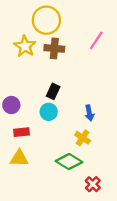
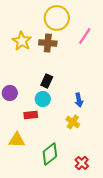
yellow circle: (46, 20) -> (57, 18), moved
red rectangle: (21, 132) -> (31, 115), moved
green diamond: (69, 162) -> (50, 154), moved, turned -70

